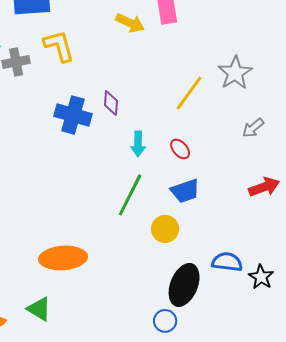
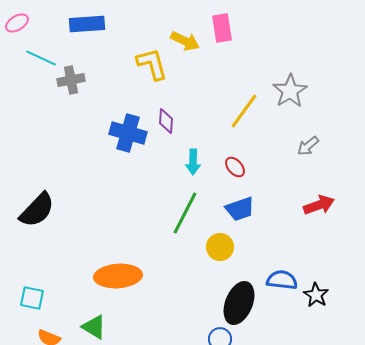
yellow L-shape: (59, 46) -> (152, 64), moved

